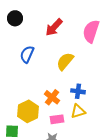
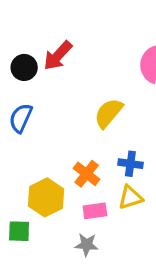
black circle: (15, 18) -> (24, 67), moved
red arrow: (54, 27) -> (58, 56), moved
blue semicircle: (27, 54) -> (21, 118), moved

